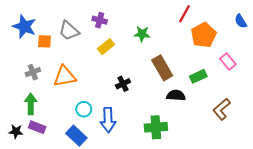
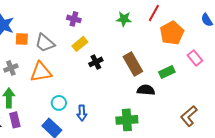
gray trapezoid: (69, 31) -> (45, 43), moved
green star: (142, 34) -> (124, 19), moved
black cross: (123, 84) -> (96, 62), moved
brown L-shape: (222, 109) -> (189, 116), moved
blue arrow: (108, 120) -> (82, 113), size x0.7
purple rectangle: (37, 127) -> (15, 120), turned 56

